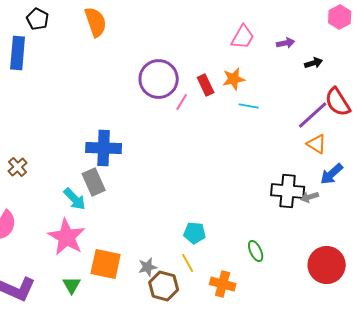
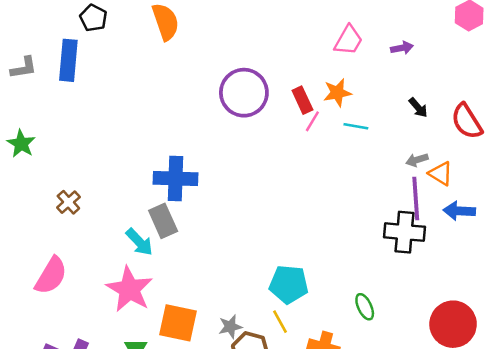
black arrow: (314, 63) -> (418, 108), moved, turned 66
pink line: (182, 102) -> (312, 121), moved
purple line: (313, 115) -> (416, 198), moved, turned -52
blue arrow: (332, 174) -> (459, 211), turned 45
gray arrow: (310, 197) -> (417, 160), moved
cyan pentagon: (195, 233) -> (289, 284), size x1.4

